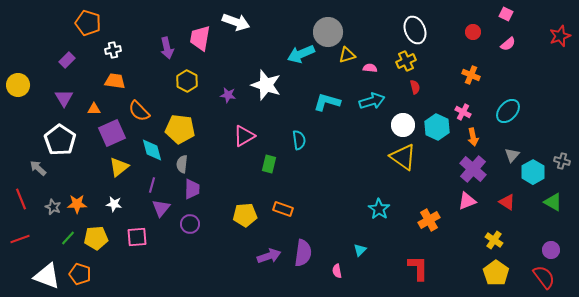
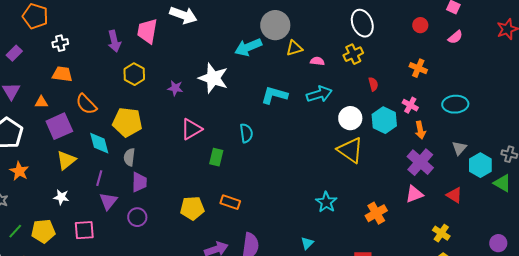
red semicircle: (415, 87) -> (373, 84), moved
cyan ellipse: (508, 111) -> (455, 104), turned 45
green triangle: (553, 202) -> (502, 183), moved
orange star: (77, 204) -> (19, 171), moved, turned 30

